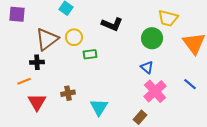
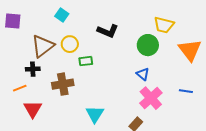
blue line: (190, 84) -> (186, 91), turned -32
brown cross: (68, 93) -> (63, 84), moved, size x1.5

